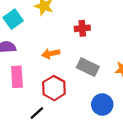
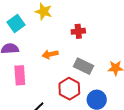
red hexagon: (54, 88) -> (69, 89), moved

